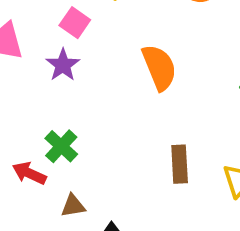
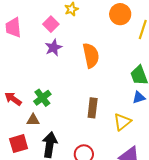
purple star: (63, 65) -> (53, 48), moved
green cross: (61, 146) -> (42, 98), moved

